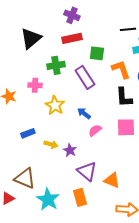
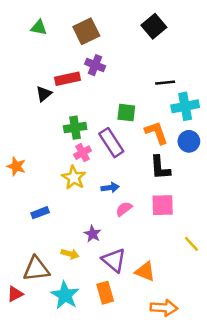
black triangle: (31, 38) -> (44, 94), size x0.6
red rectangle: (72, 38) -> (68, 79), moved
pink cross: (35, 85) -> (83, 153), moved, turned -32
blue arrow: (84, 113) -> (110, 188), turned 136
yellow arrow: (51, 144) -> (70, 254), moved
brown triangle: (25, 178) -> (36, 269), turned -30

